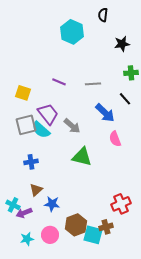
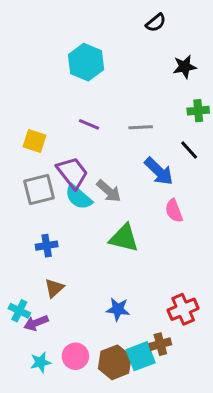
black semicircle: (103, 15) -> (156, 23), turned -136
cyan hexagon: (72, 32) -> (86, 62), moved
cyan semicircle: (41, 130) -> (78, 197), moved
blue star: (52, 204) -> (118, 309), moved
brown hexagon: (76, 225) -> (115, 362), moved
cyan square: (93, 235) -> (141, 356), turned -36

